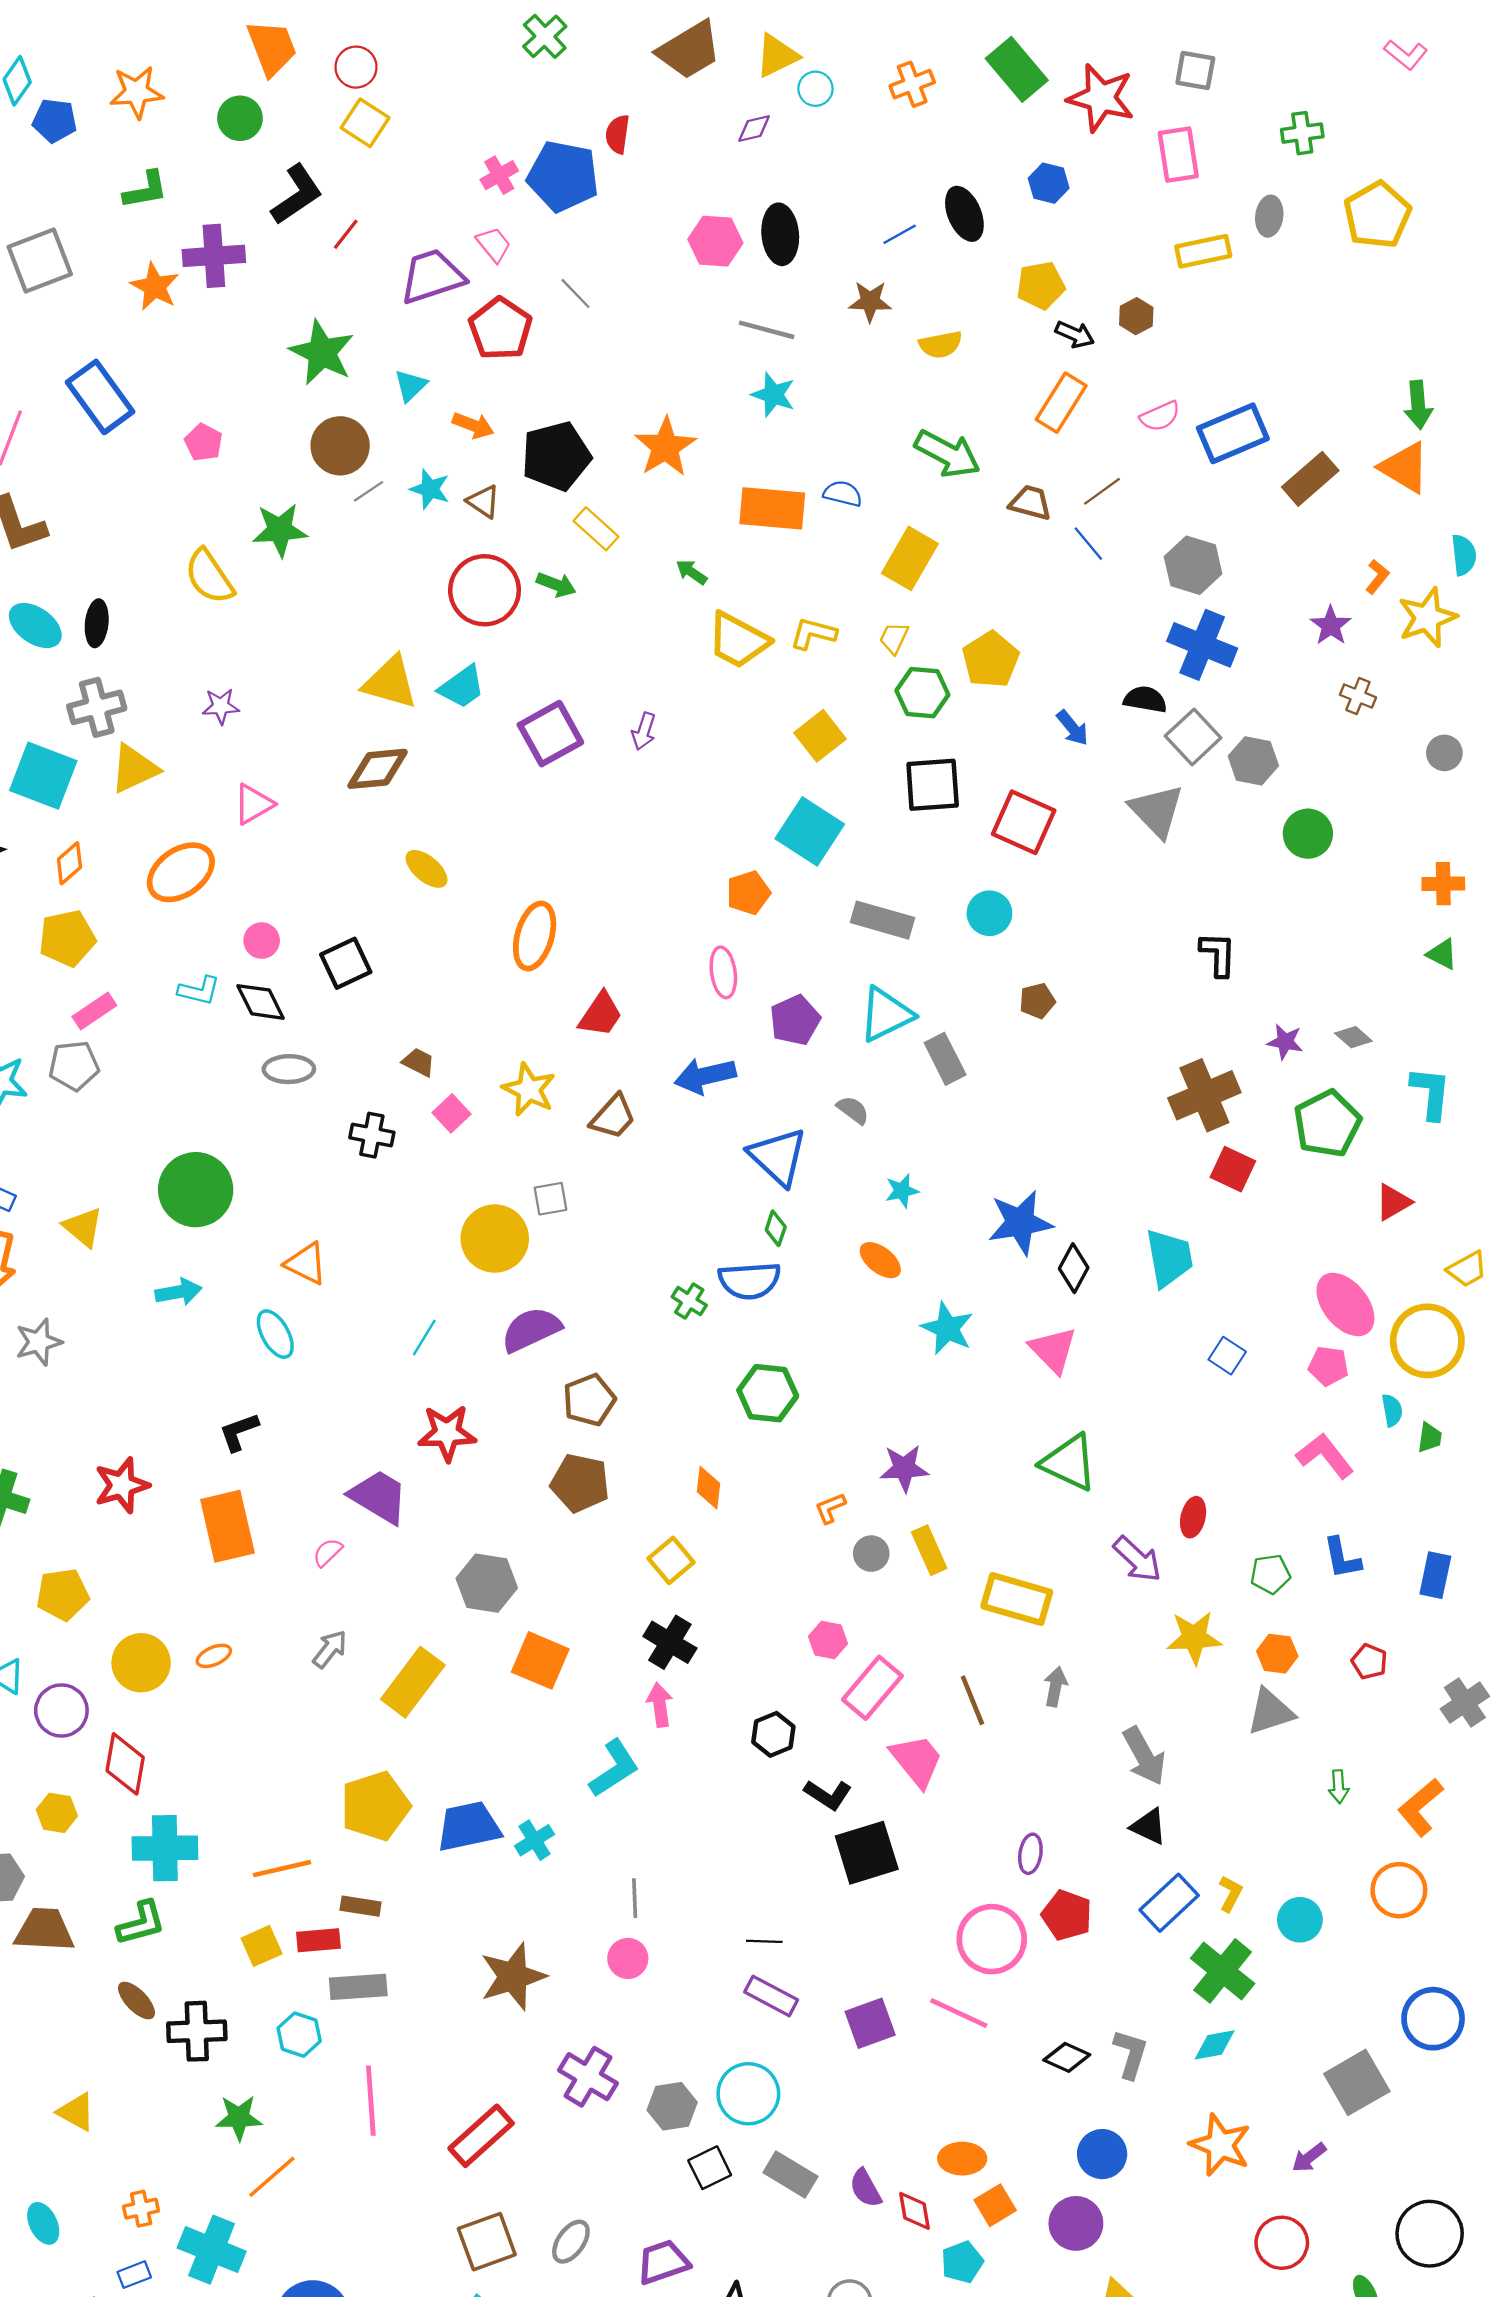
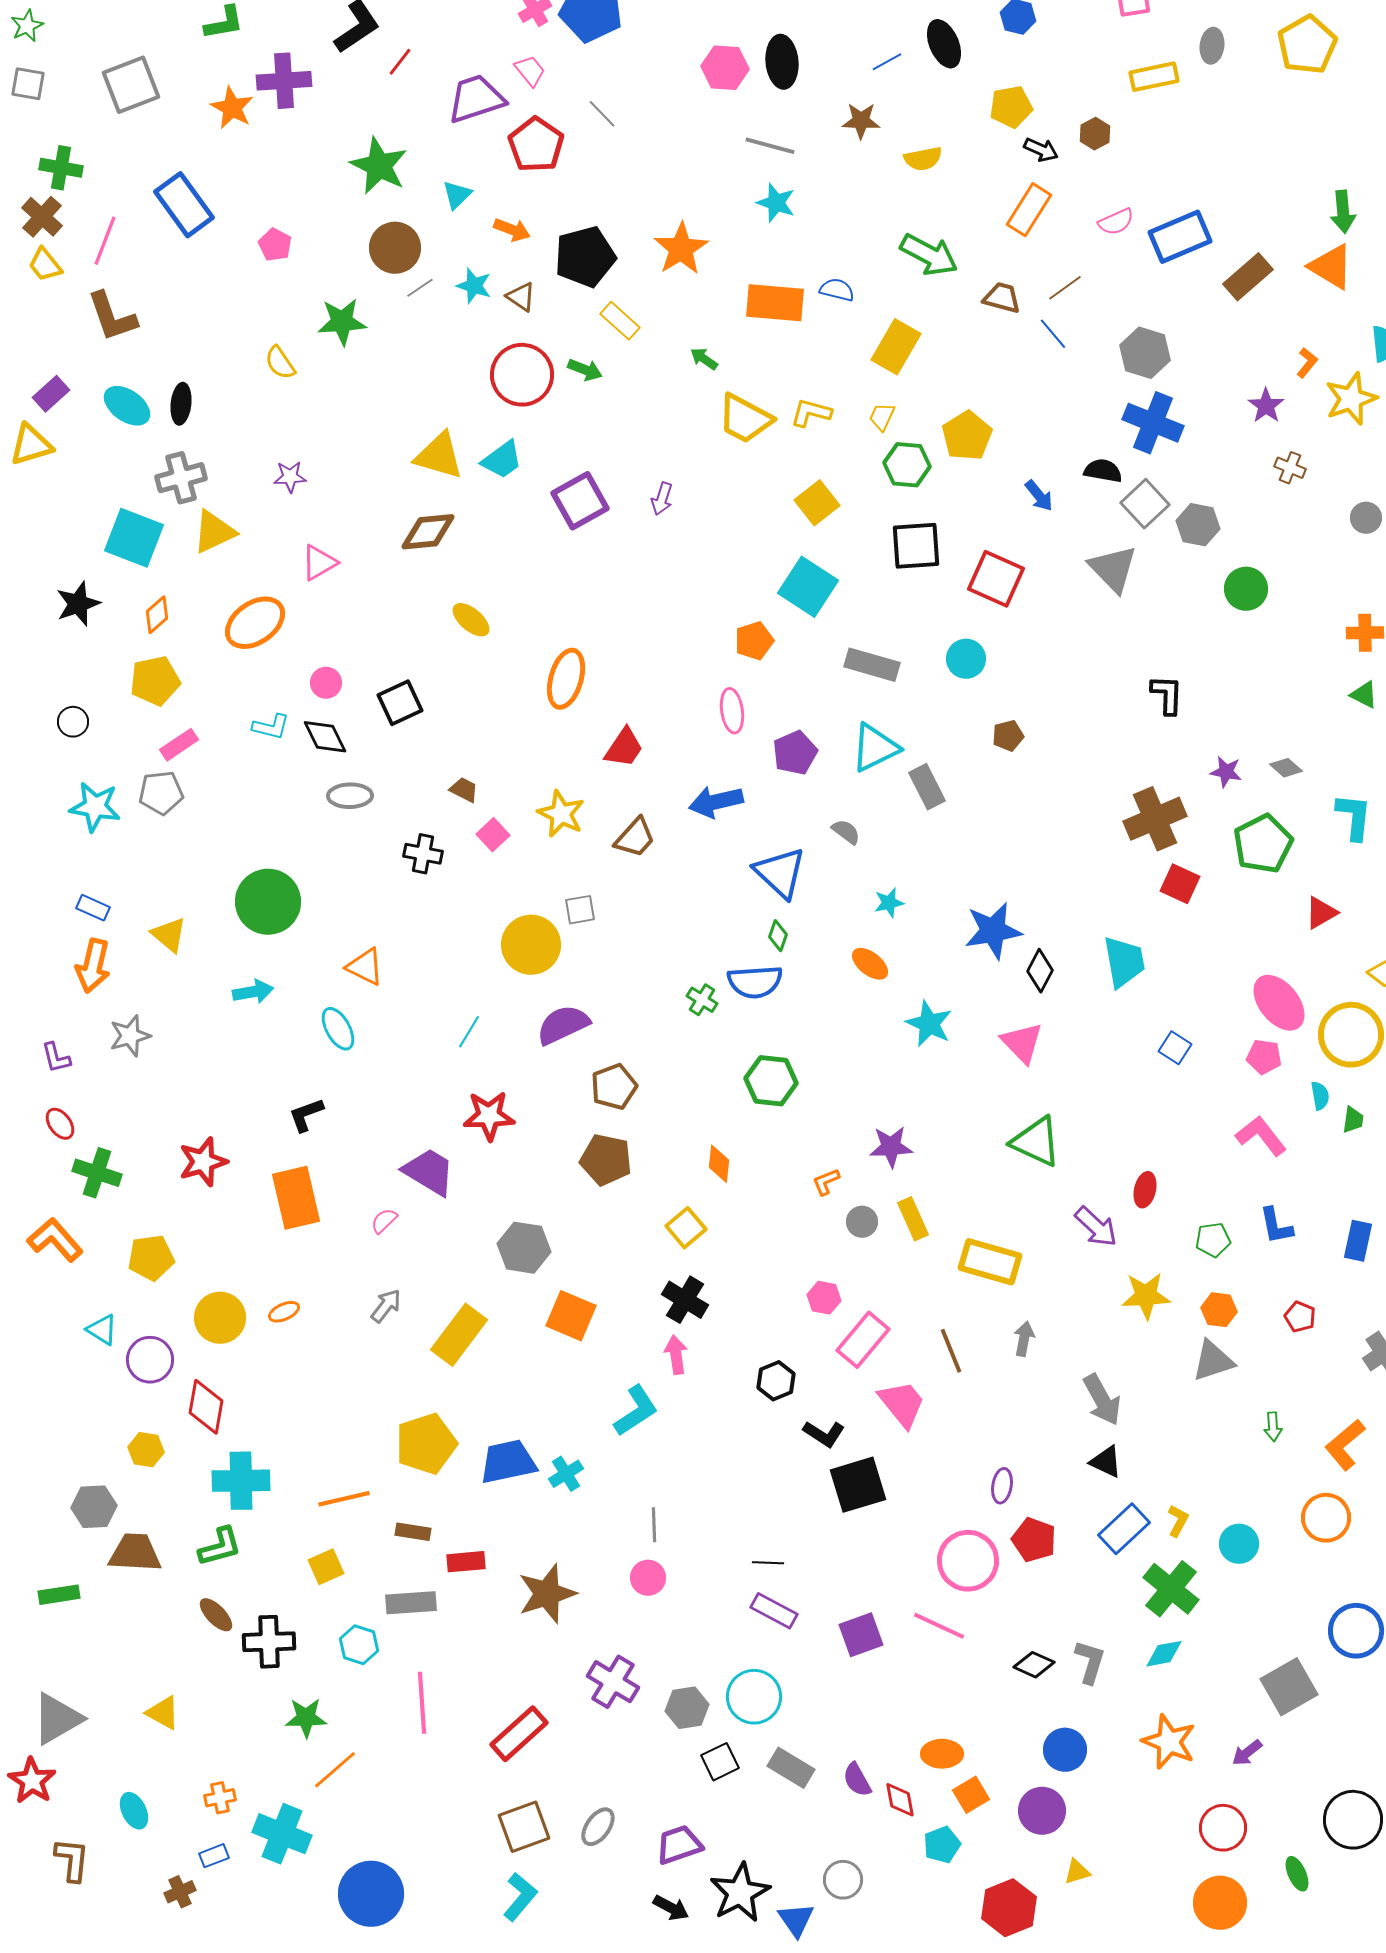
yellow semicircle: (209, 577) -> (280, 363), size x0.7
red rectangle: (318, 1940) -> (466, 1562), moved

